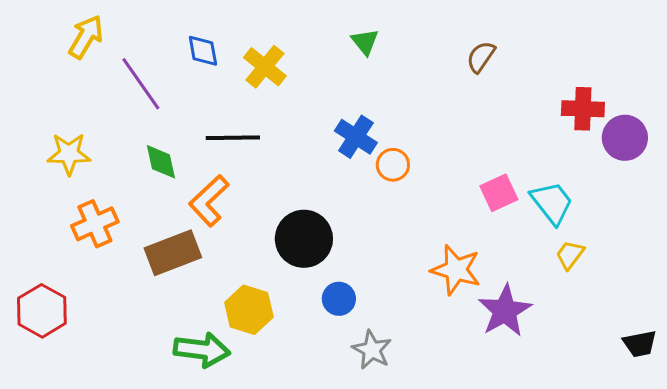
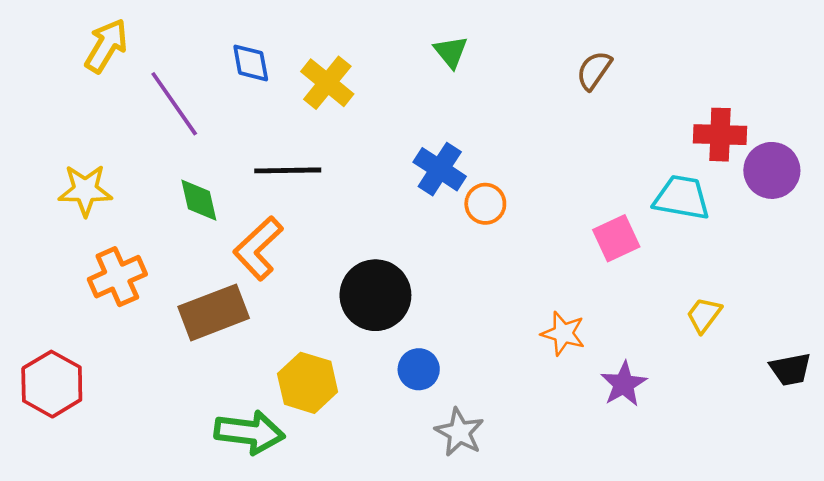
cyan trapezoid: (552, 203) -> (682, 198), moved, turned -42
orange star: (456, 270) -> (563, 333), size x0.7
purple star: (505, 311) -> (624, 384), size x0.7
black trapezoid: (640, 344) -> (790, 369), moved

